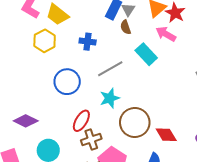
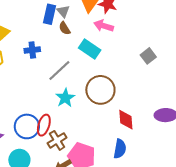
blue circle: (67, 82) -> (27, 126), moved
brown circle: (135, 122) -> (100, 90), moved
red diamond: (166, 135) -> (126, 120), turned 40

